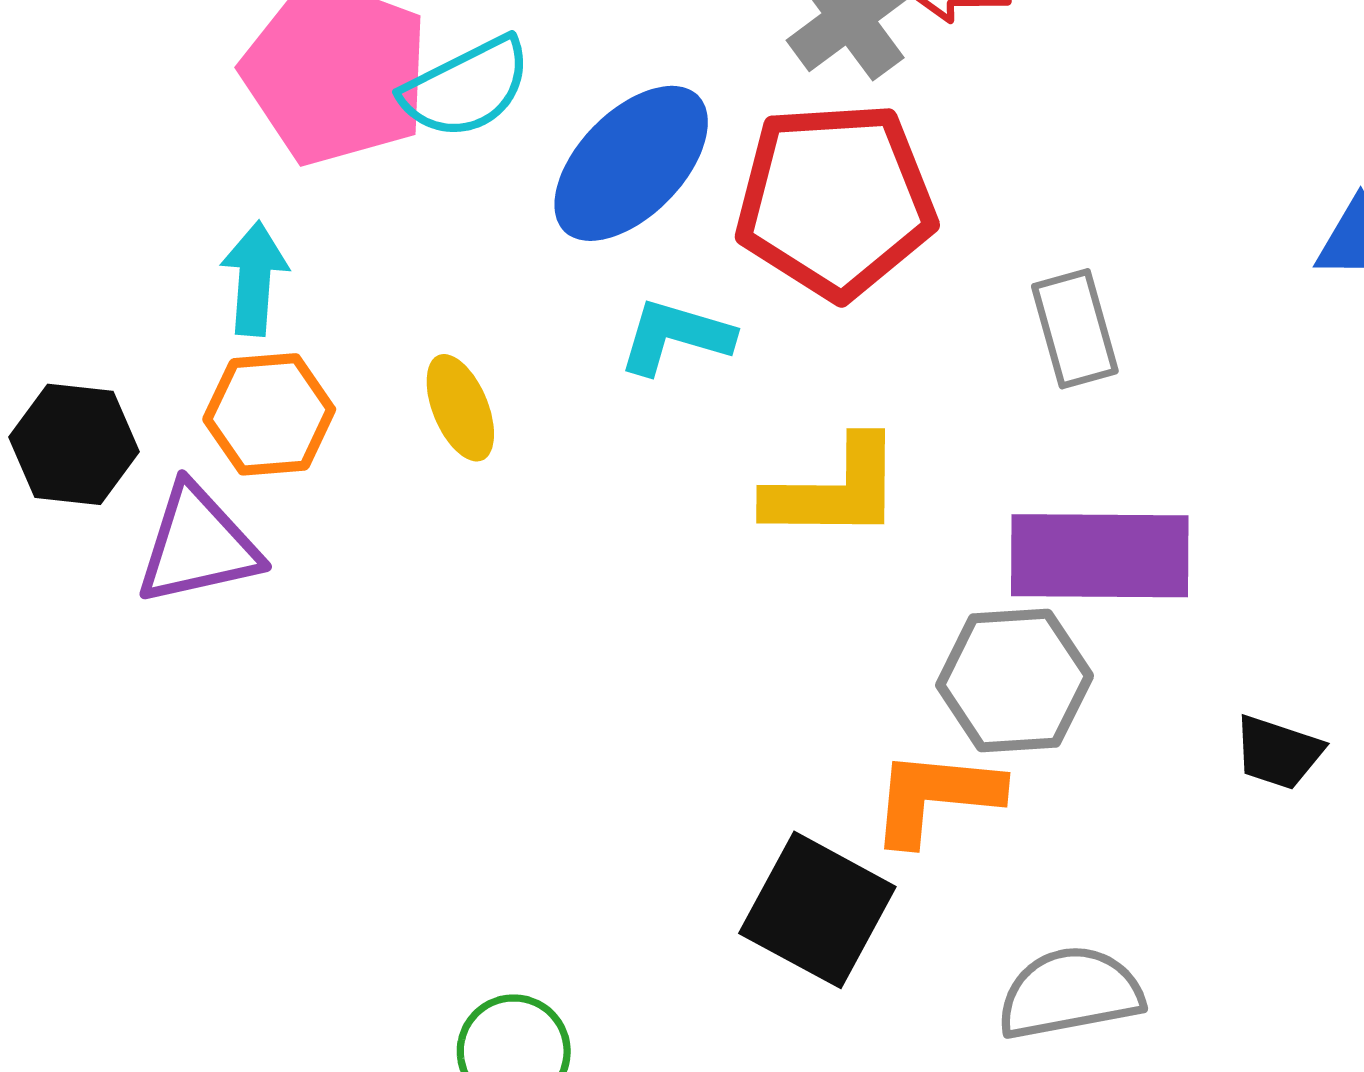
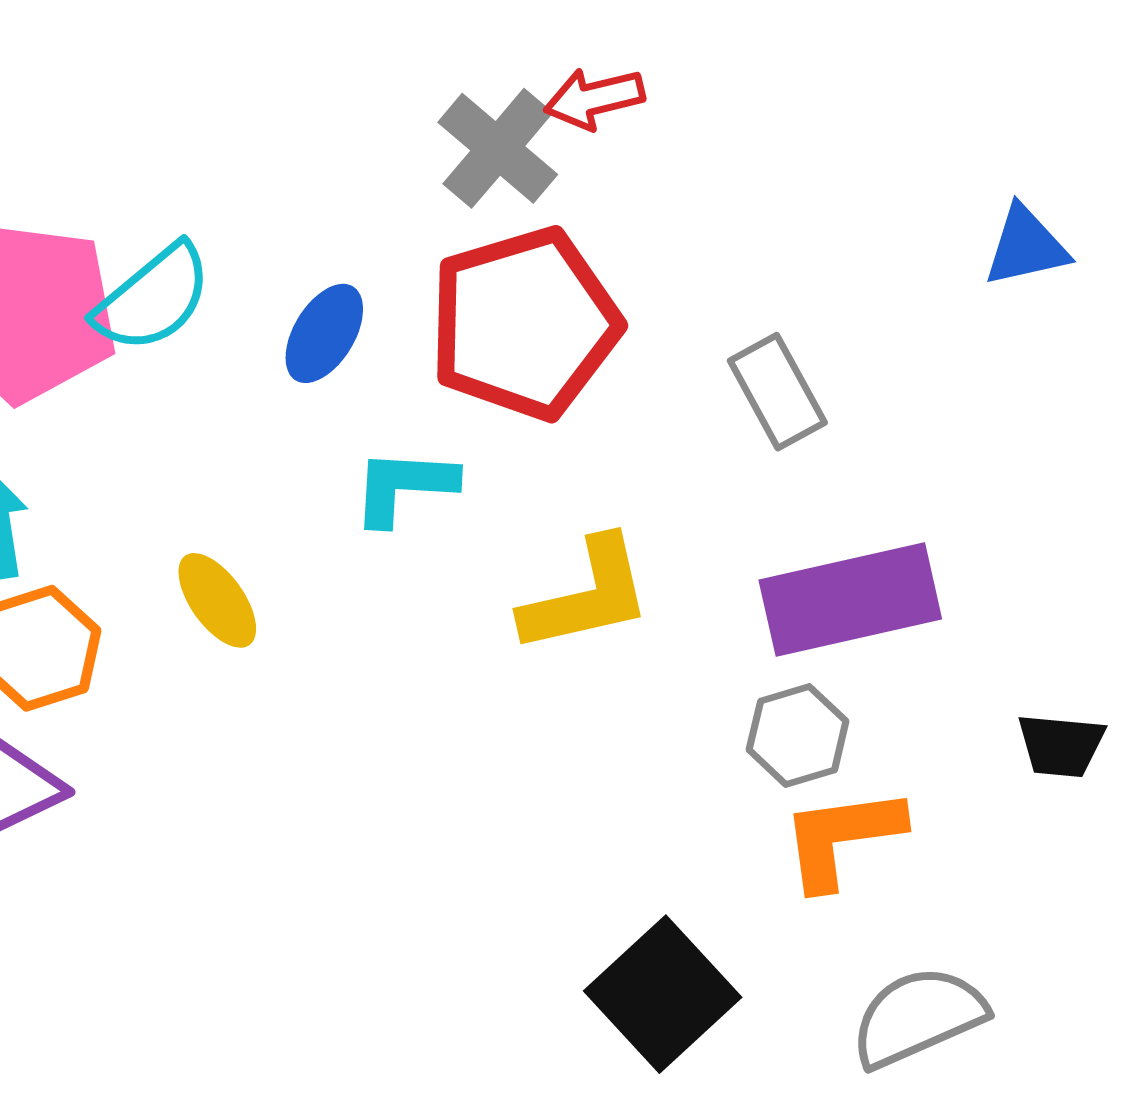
blue ellipse: (631, 163) -> (324, 333), size x0.6
gray hexagon: (1015, 680) -> (798, 735), size x0.7
orange L-shape: (936, 797) -> (842, 838), moved
black square: (817, 910) -> (663, 994), turned 32

